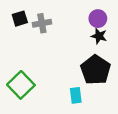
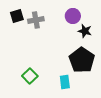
purple circle: (98, 19) -> (73, 16), moved
green square: (21, 85) -> (30, 76), moved, size x0.7

